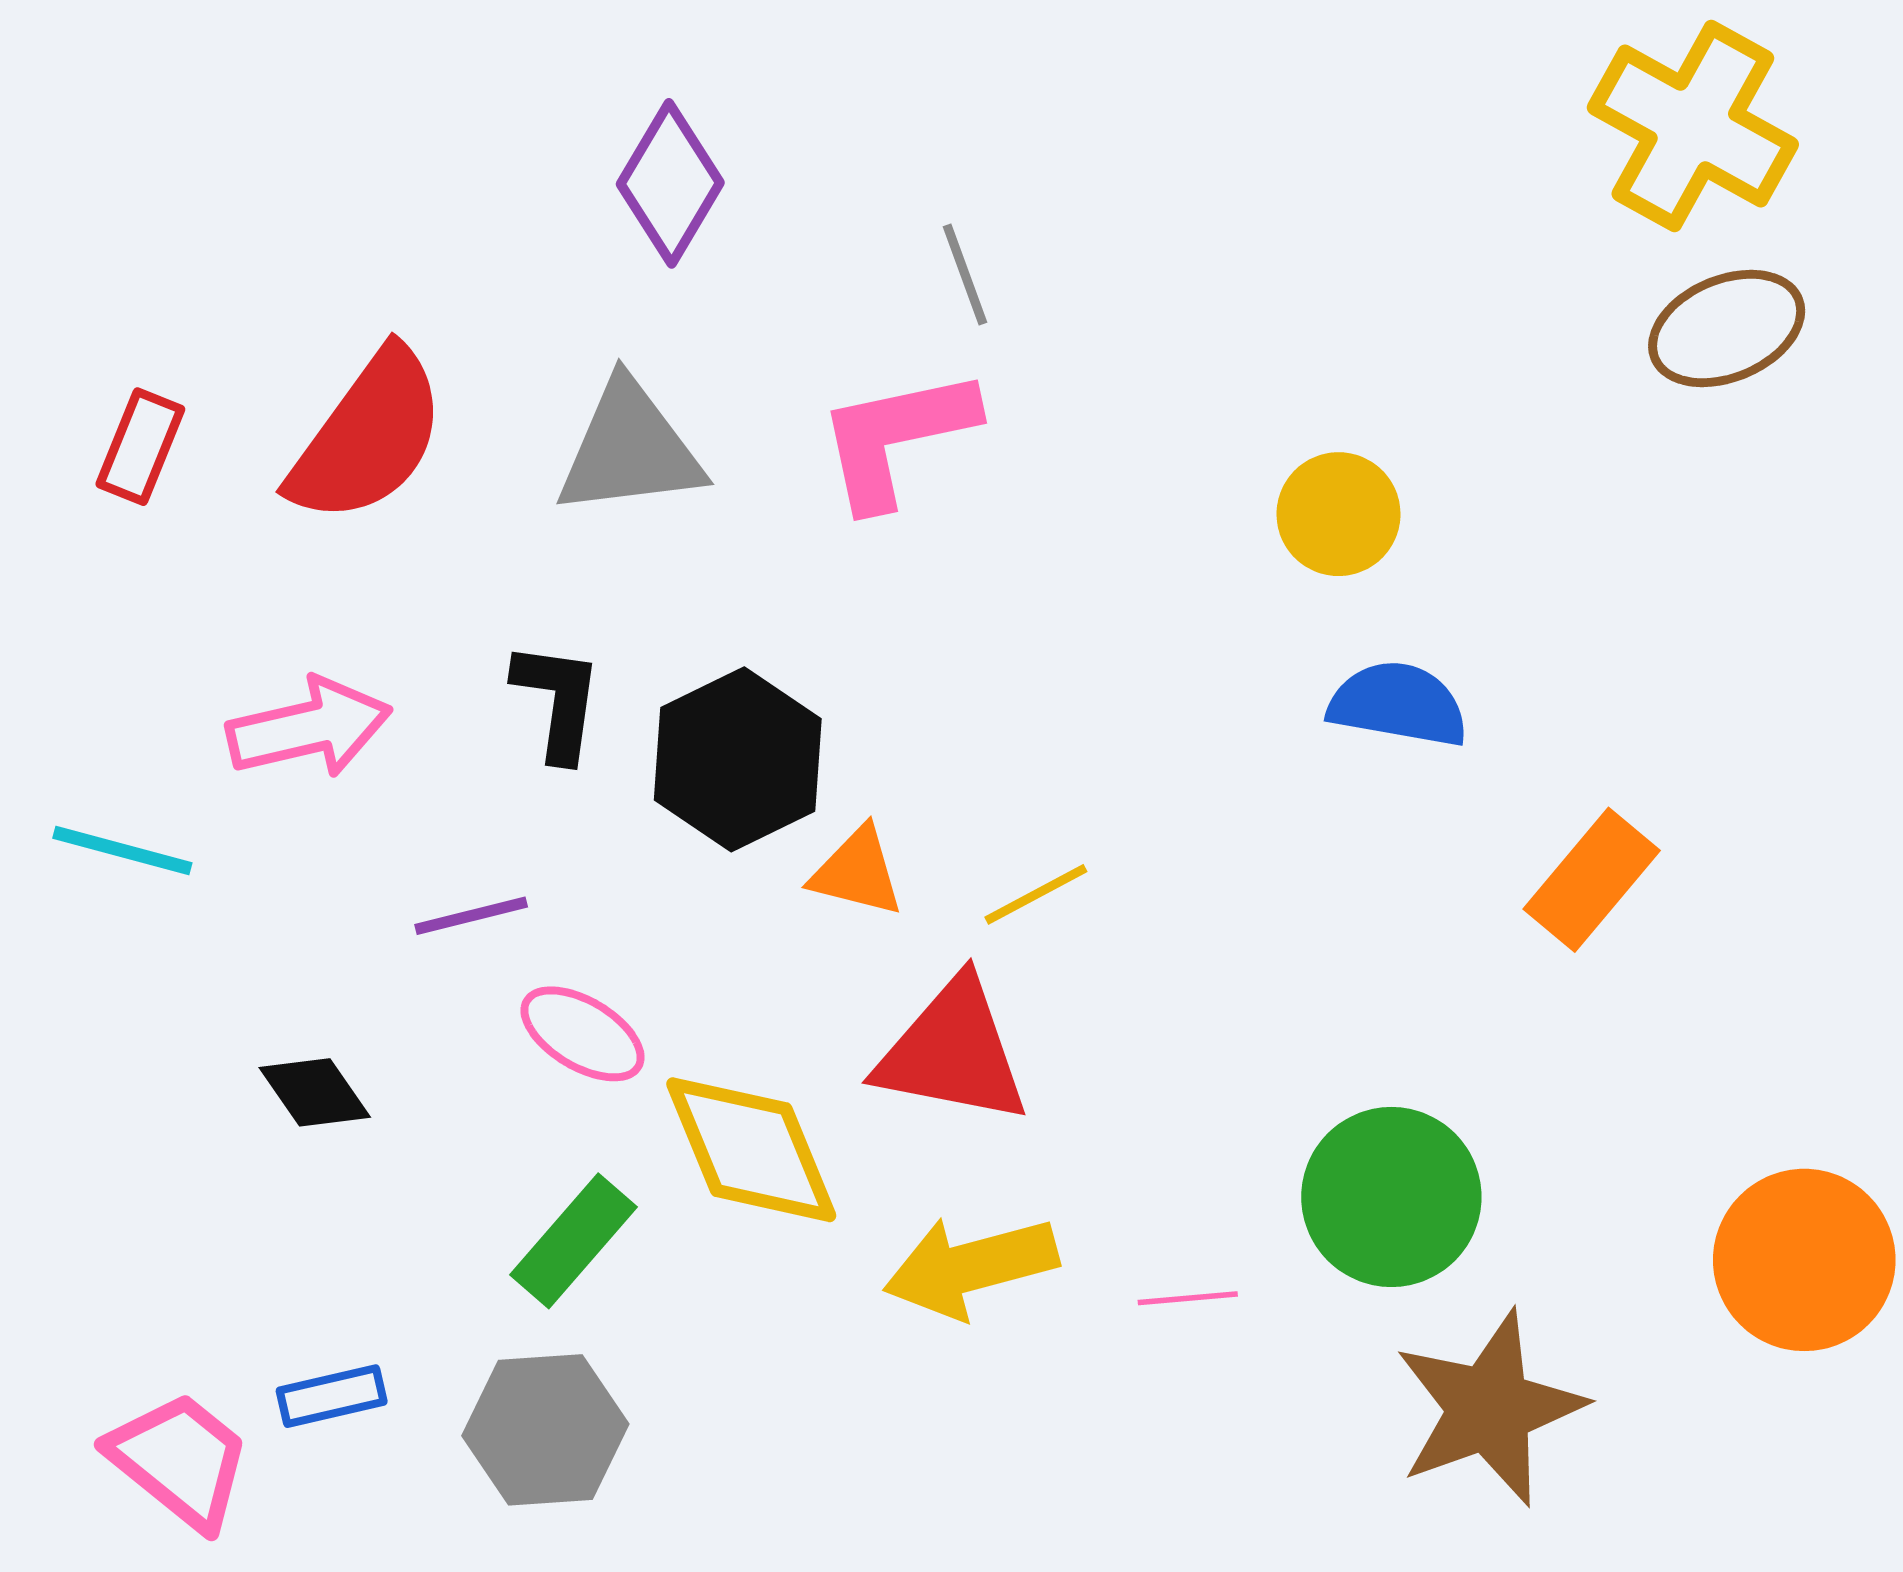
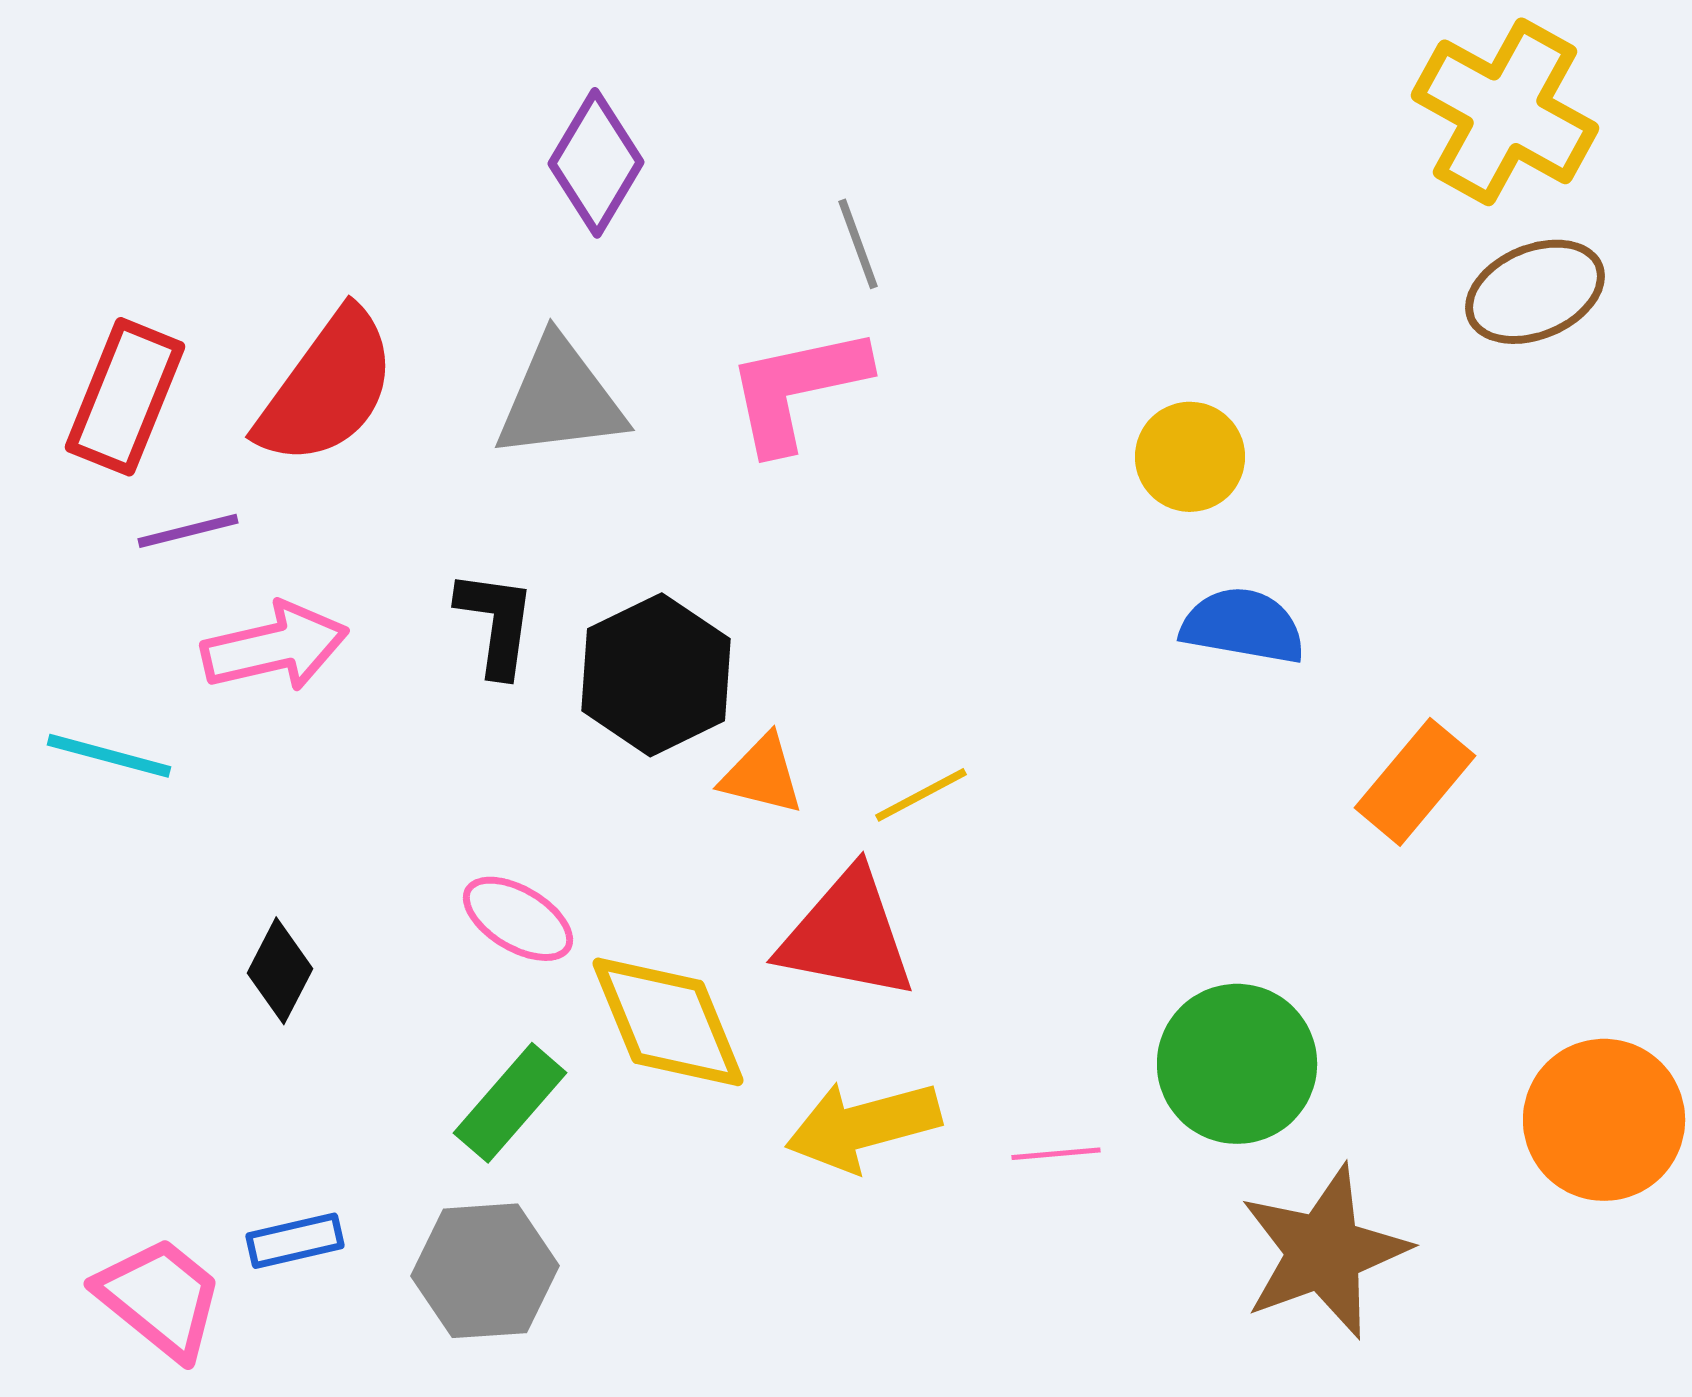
red rectangle: (140, 447) -> (125, 397), size x1.5
purple line: (471, 916) -> (188, 531), moved
black diamond: (315, 1092) -> (280, 971), turned 62

